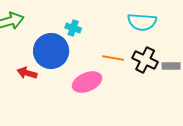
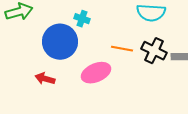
red arrow: (27, 73) -> (45, 79), moved

